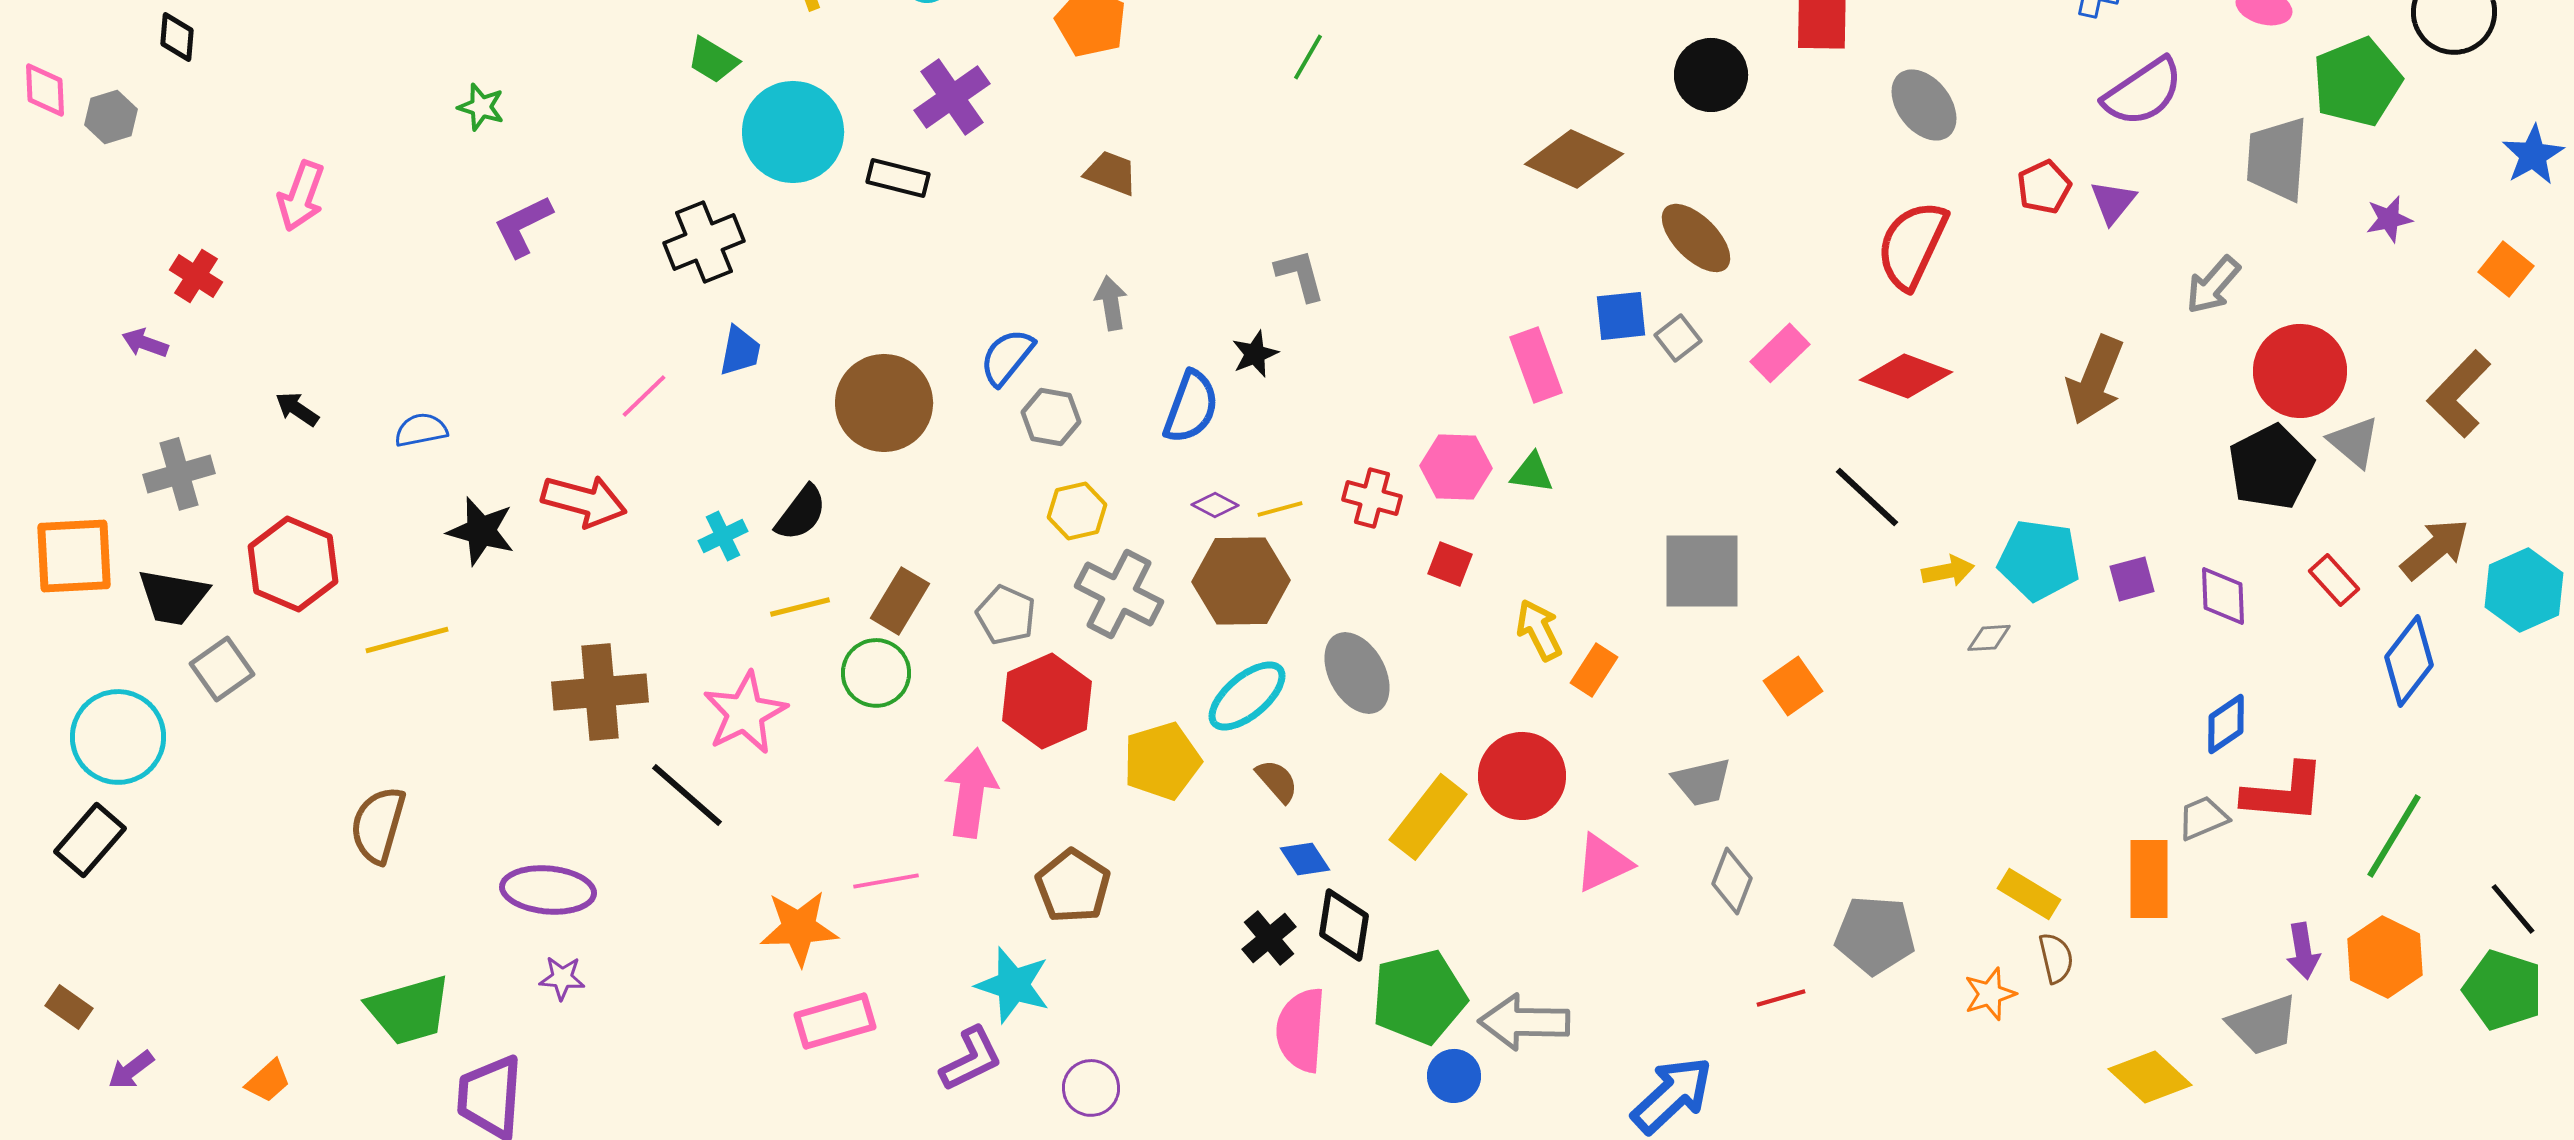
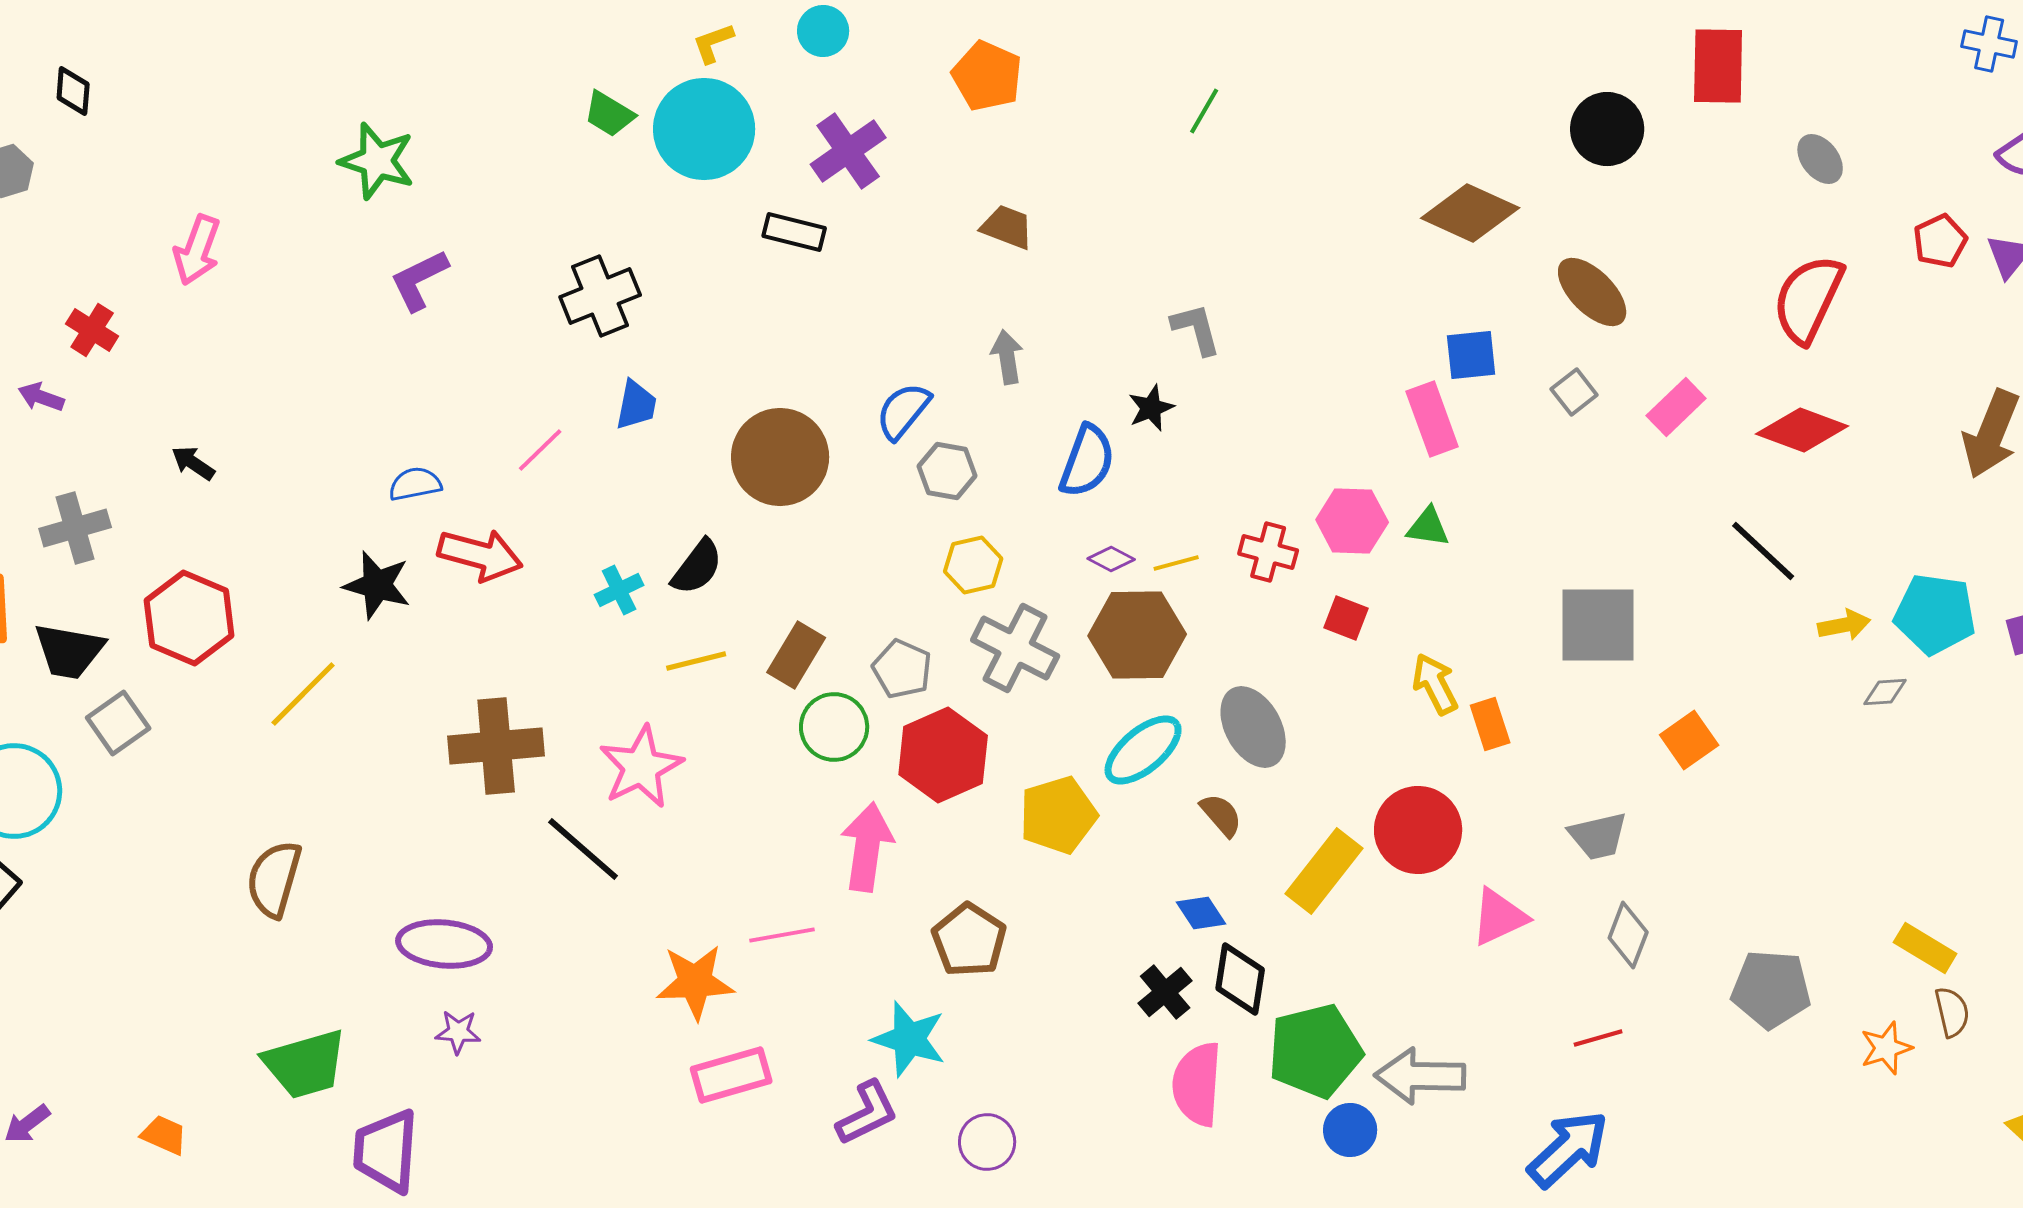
gray ellipse: (1924, 105) -> (1820, 159), size x0.7
green star: (481, 107) -> (377, 161), size x1.6
cyan circle: (793, 132) -> (704, 129), moved
blue square: (1621, 316) -> (1471, 355), moved
blue semicircle: (421, 430) -> (415, 484), moved
yellow line: (407, 640) -> (303, 694), turned -30
orange rectangle: (1594, 670) -> (1490, 724), turned -51
green circle: (876, 673) -> (834, 727), moved
brown semicircle: (1277, 781) -> (1221, 815), moved
red line: (1781, 998) -> (1598, 1038), moved
orange trapezoid: (268, 1081) -> (164, 1135), turned -114

